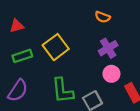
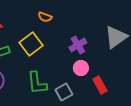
orange semicircle: (103, 17) -> (45, 17), moved

